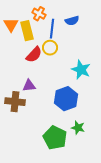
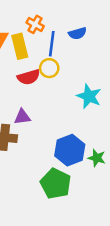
red semicircle: (34, 55) -> (29, 77), turned 30
blue hexagon: (66, 99) -> (70, 150), moved
green star: (78, 128) -> (97, 158), moved

